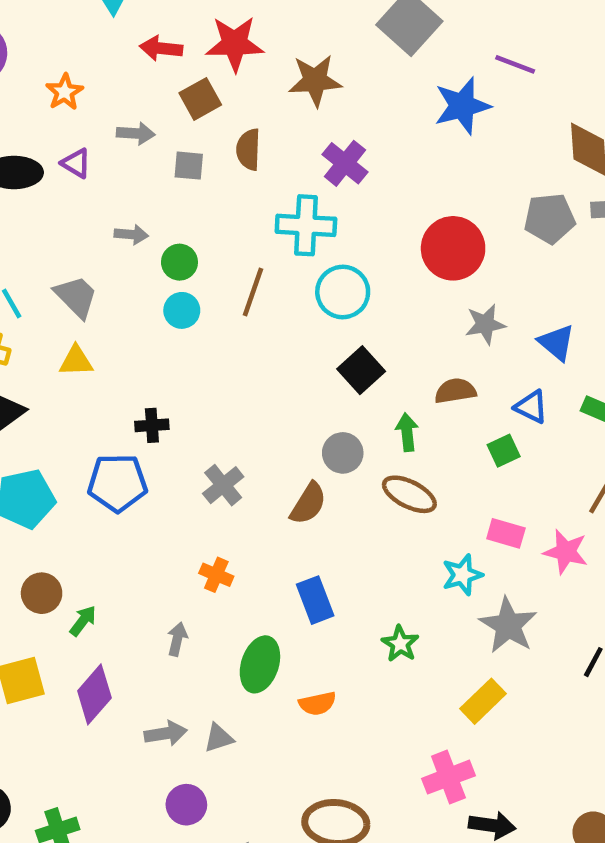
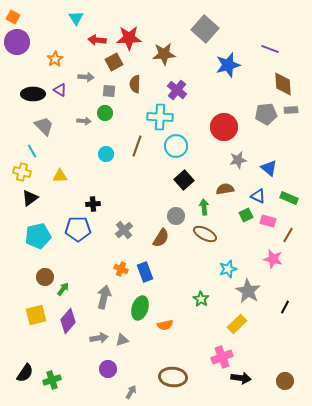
purple line: (515, 64) -> (270, 49), moved
green circle: (179, 262) -> (105, 113), moved
gray trapezoid: (76, 297) -> (44, 126), moved
pink rectangle: (506, 533) -> (268, 221), moved
blue rectangle: (315, 600) -> (145, 272), moved
gray arrow: (177, 639) -> (104, 297), size x1.6

